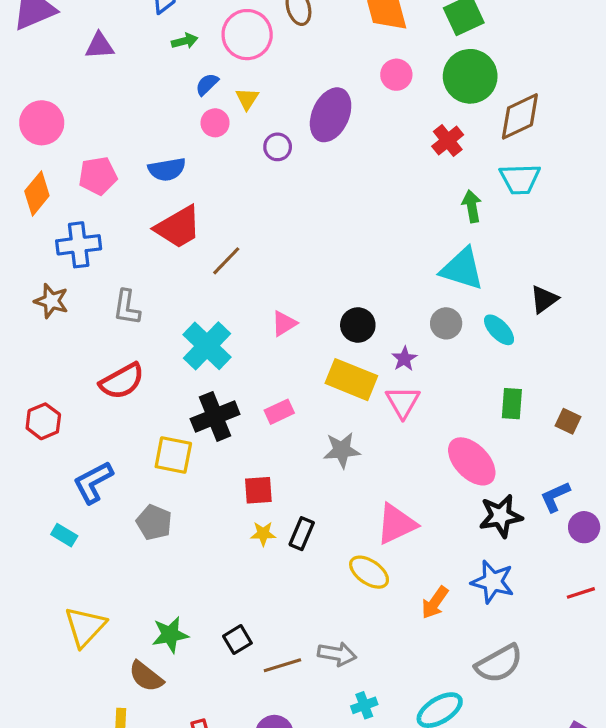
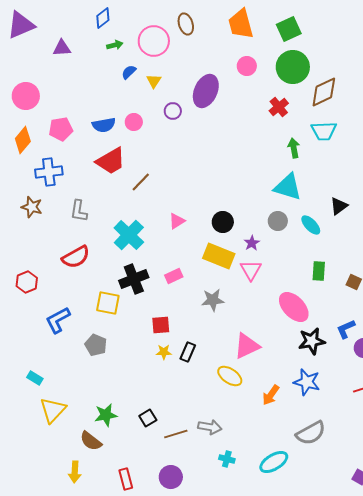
pink circle: (215, 123) -> (134, 122), moved
cyan rectangle: (64, 535) -> (35, 378), moved
cyan cross: (364, 705) -> (227, 459), turned 35

